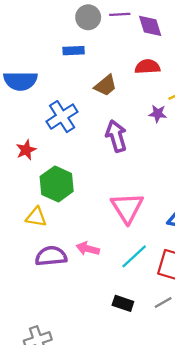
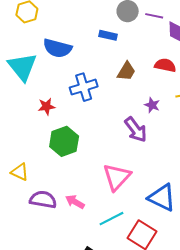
brown trapezoid: (106, 86) -> (126, 71), turned -35
purple star: (158, 114) -> (152, 105), moved
purple arrow: (116, 136) -> (136, 130), moved, turned 144
yellow triangle: (36, 217) -> (20, 172), moved

